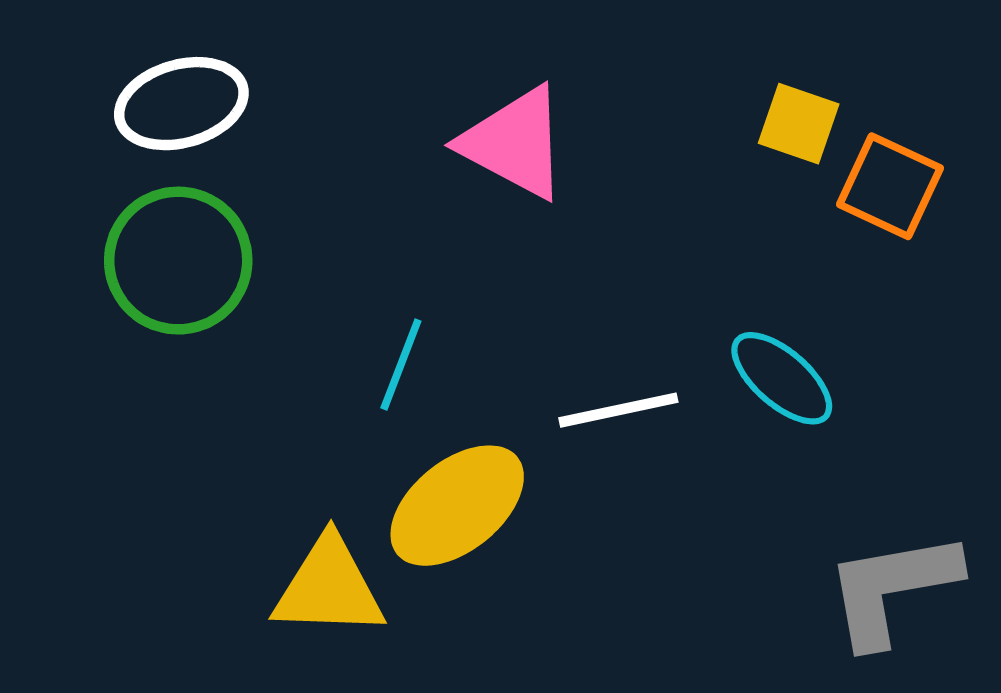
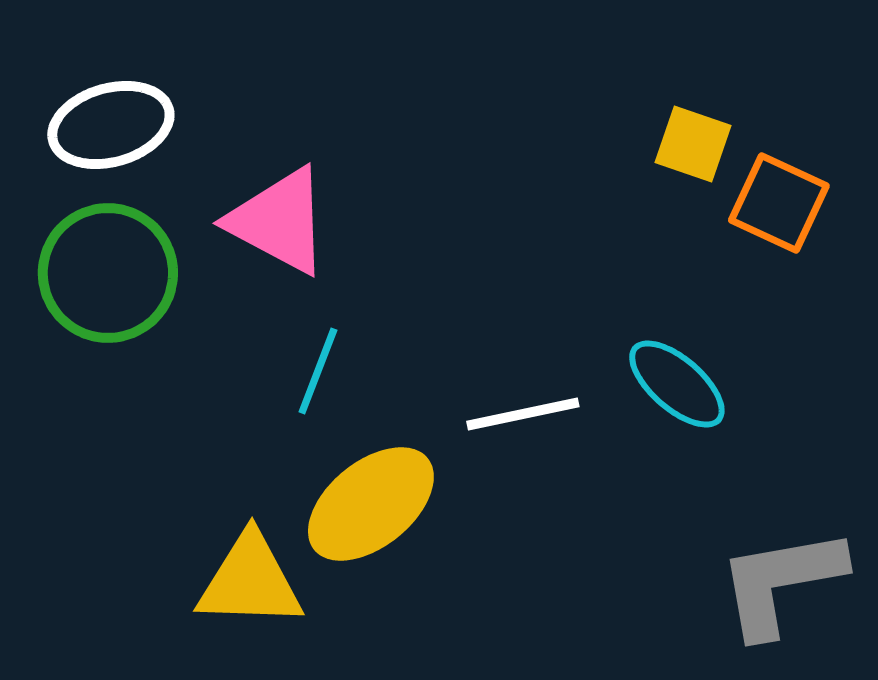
pink triangle: (514, 143) -> (279, 221), moved

